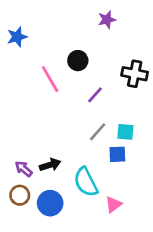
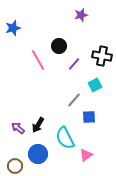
purple line: (95, 95) -> (74, 64), moved
cyan square: (125, 132) -> (95, 85), moved, turned -32
black arrow: (50, 165) -> (38, 125), turned 140
brown circle: (20, 195) -> (15, 166), moved

